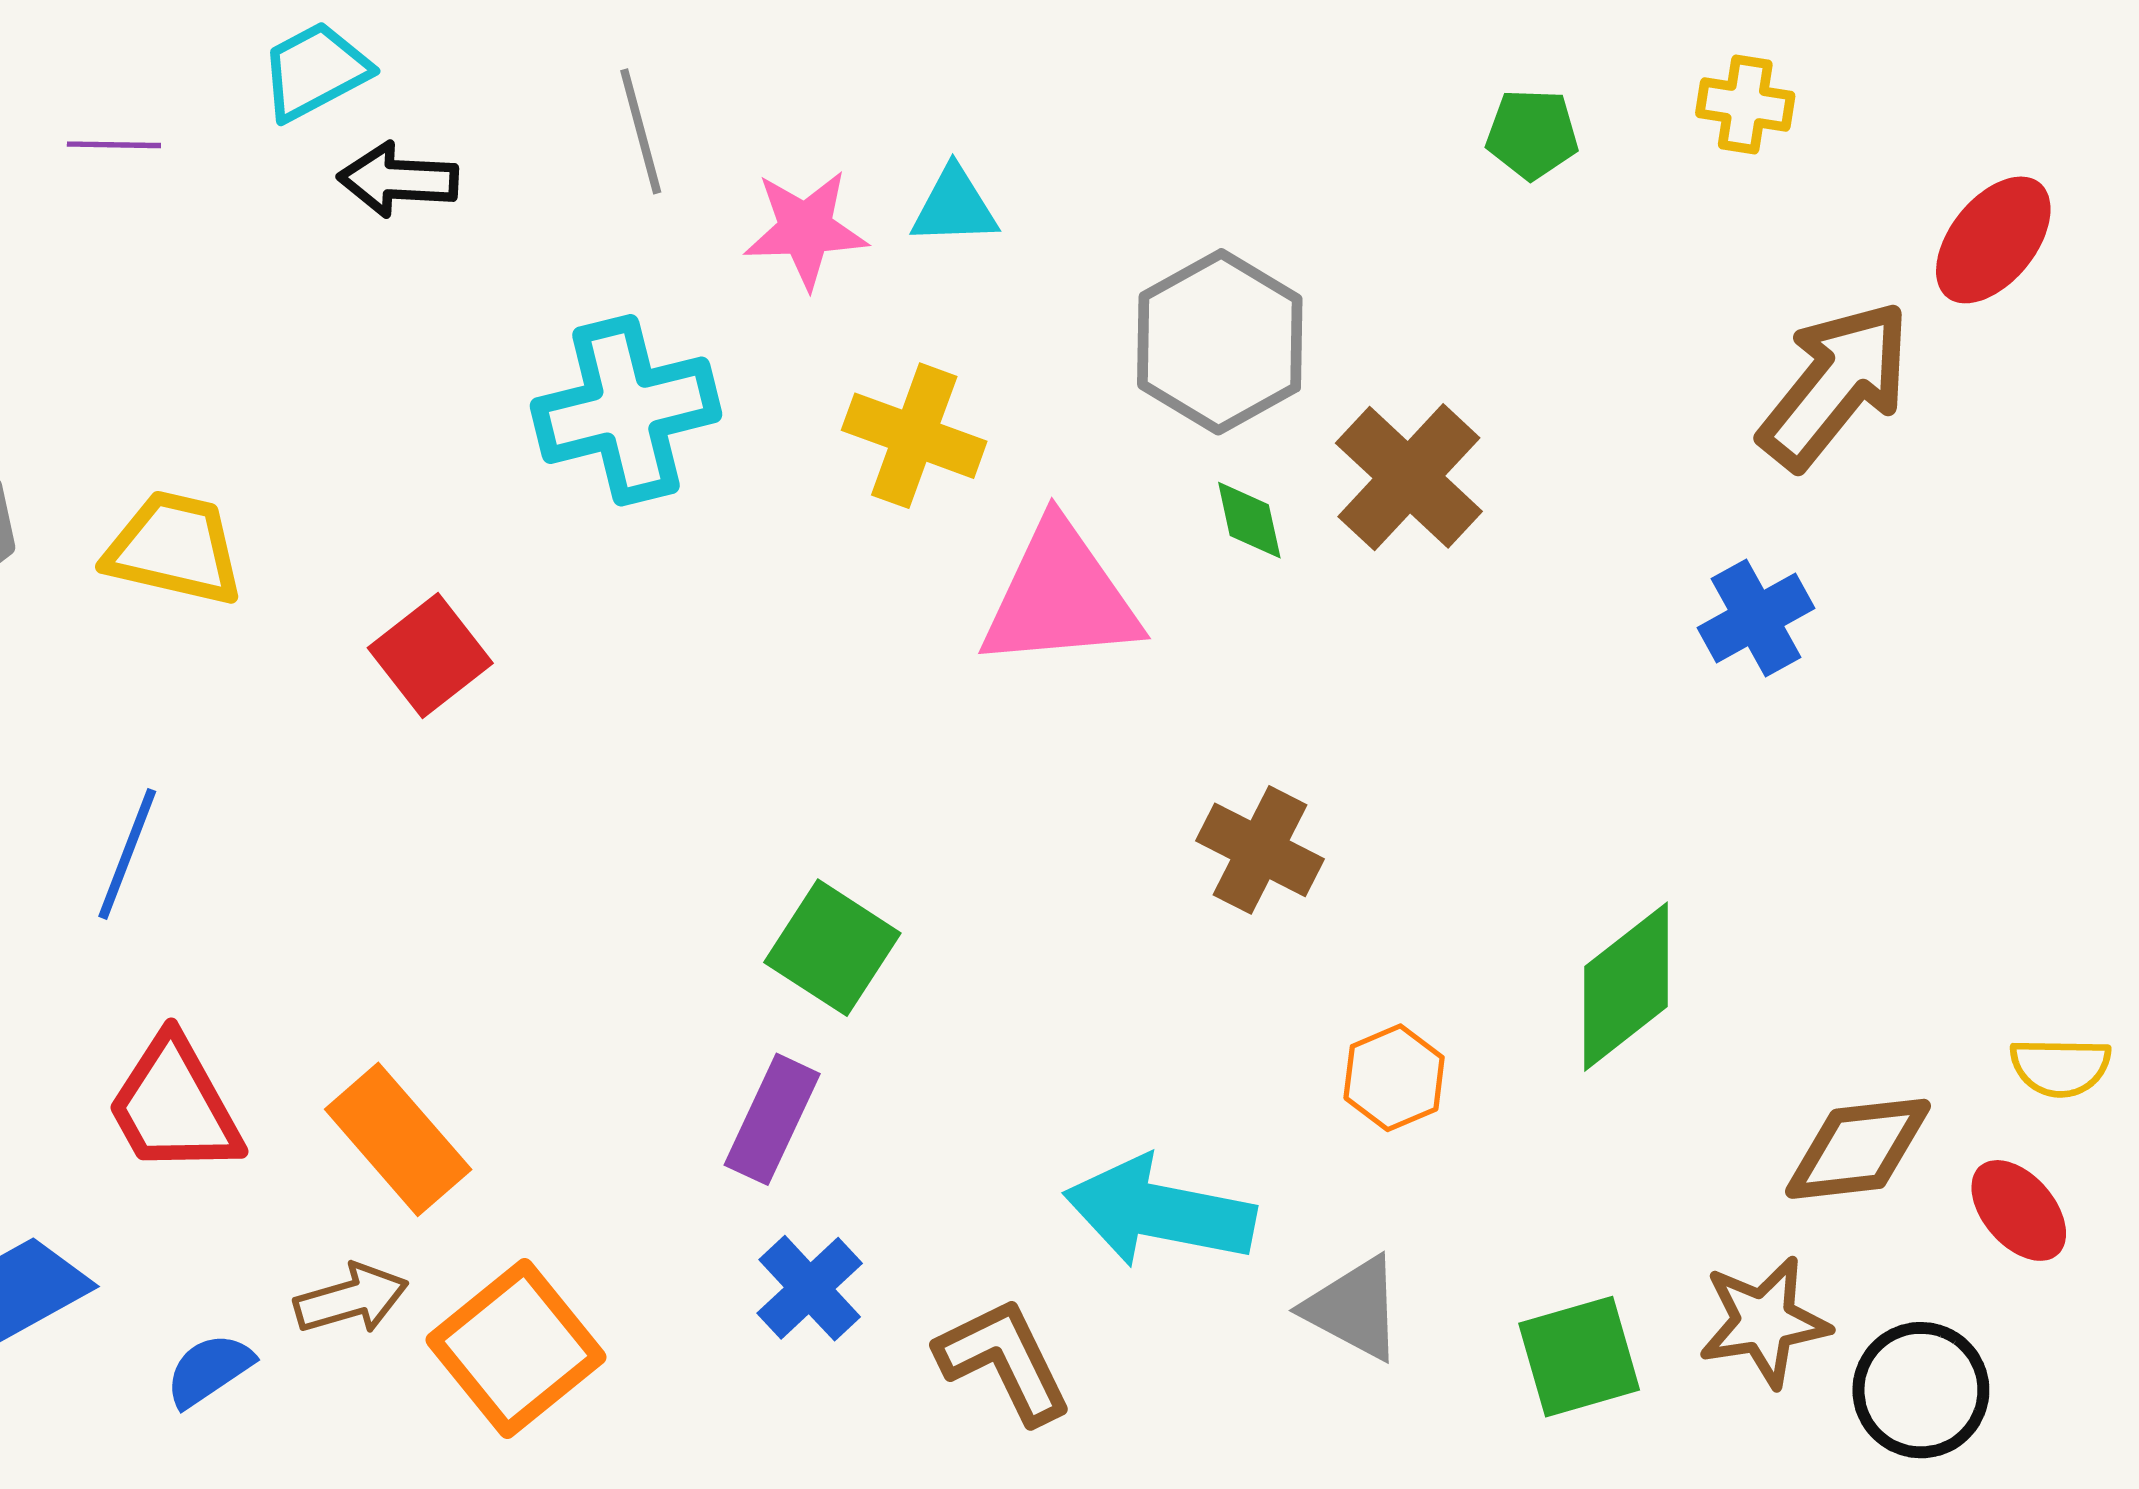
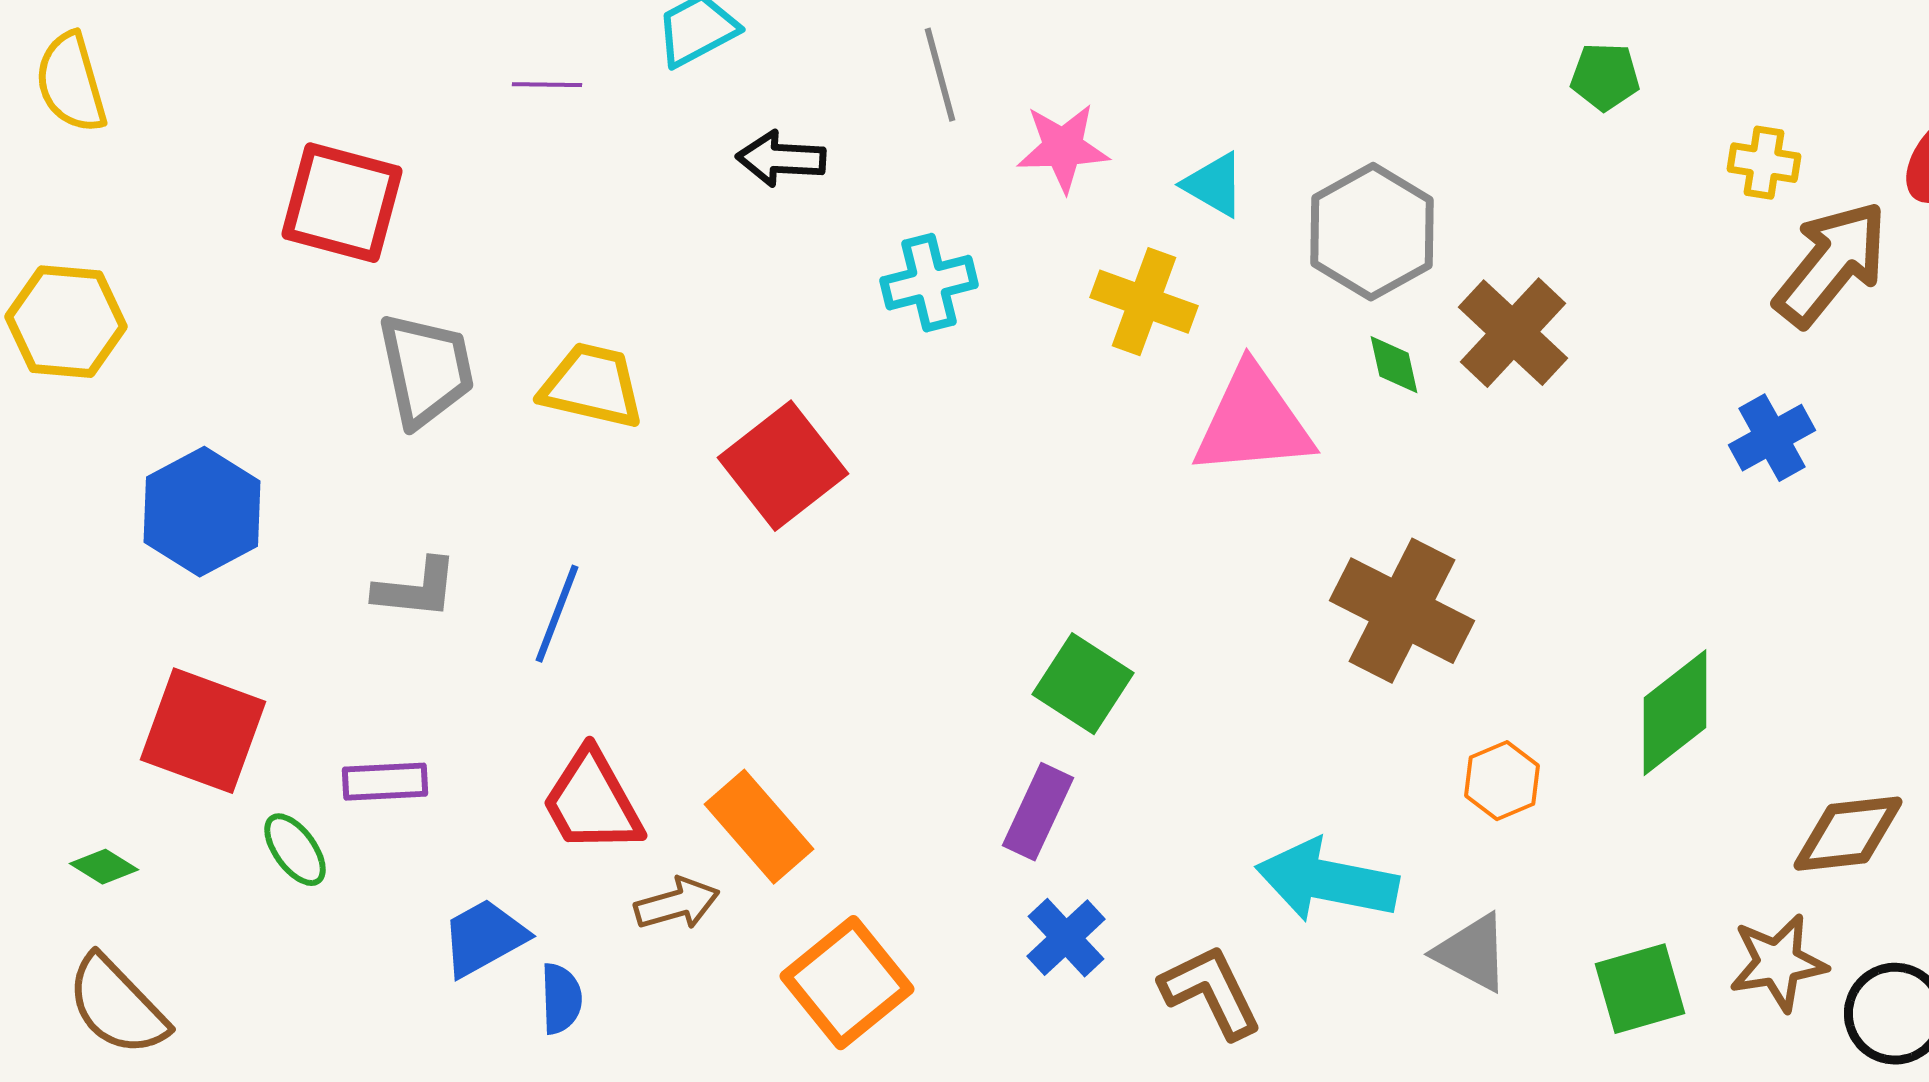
yellow cross: (1745, 105) -> (1764, 163), moved
black arrow: (398, 180) -> (781, 159), moved
cyan triangle: (954, 206) -> (1214, 185), moved, turned 32
cyan cross: (626, 410) -> (929, 283), size x0.7
red square: (430, 656) -> (783, 466), size x1.4
brown cross: (1260, 850) -> (1402, 611), size x1.5
brown arrow: (351, 1299) -> (677, 904), moved
blue semicircle: (209, 1370) -> (561, 999), moved, turned 122

